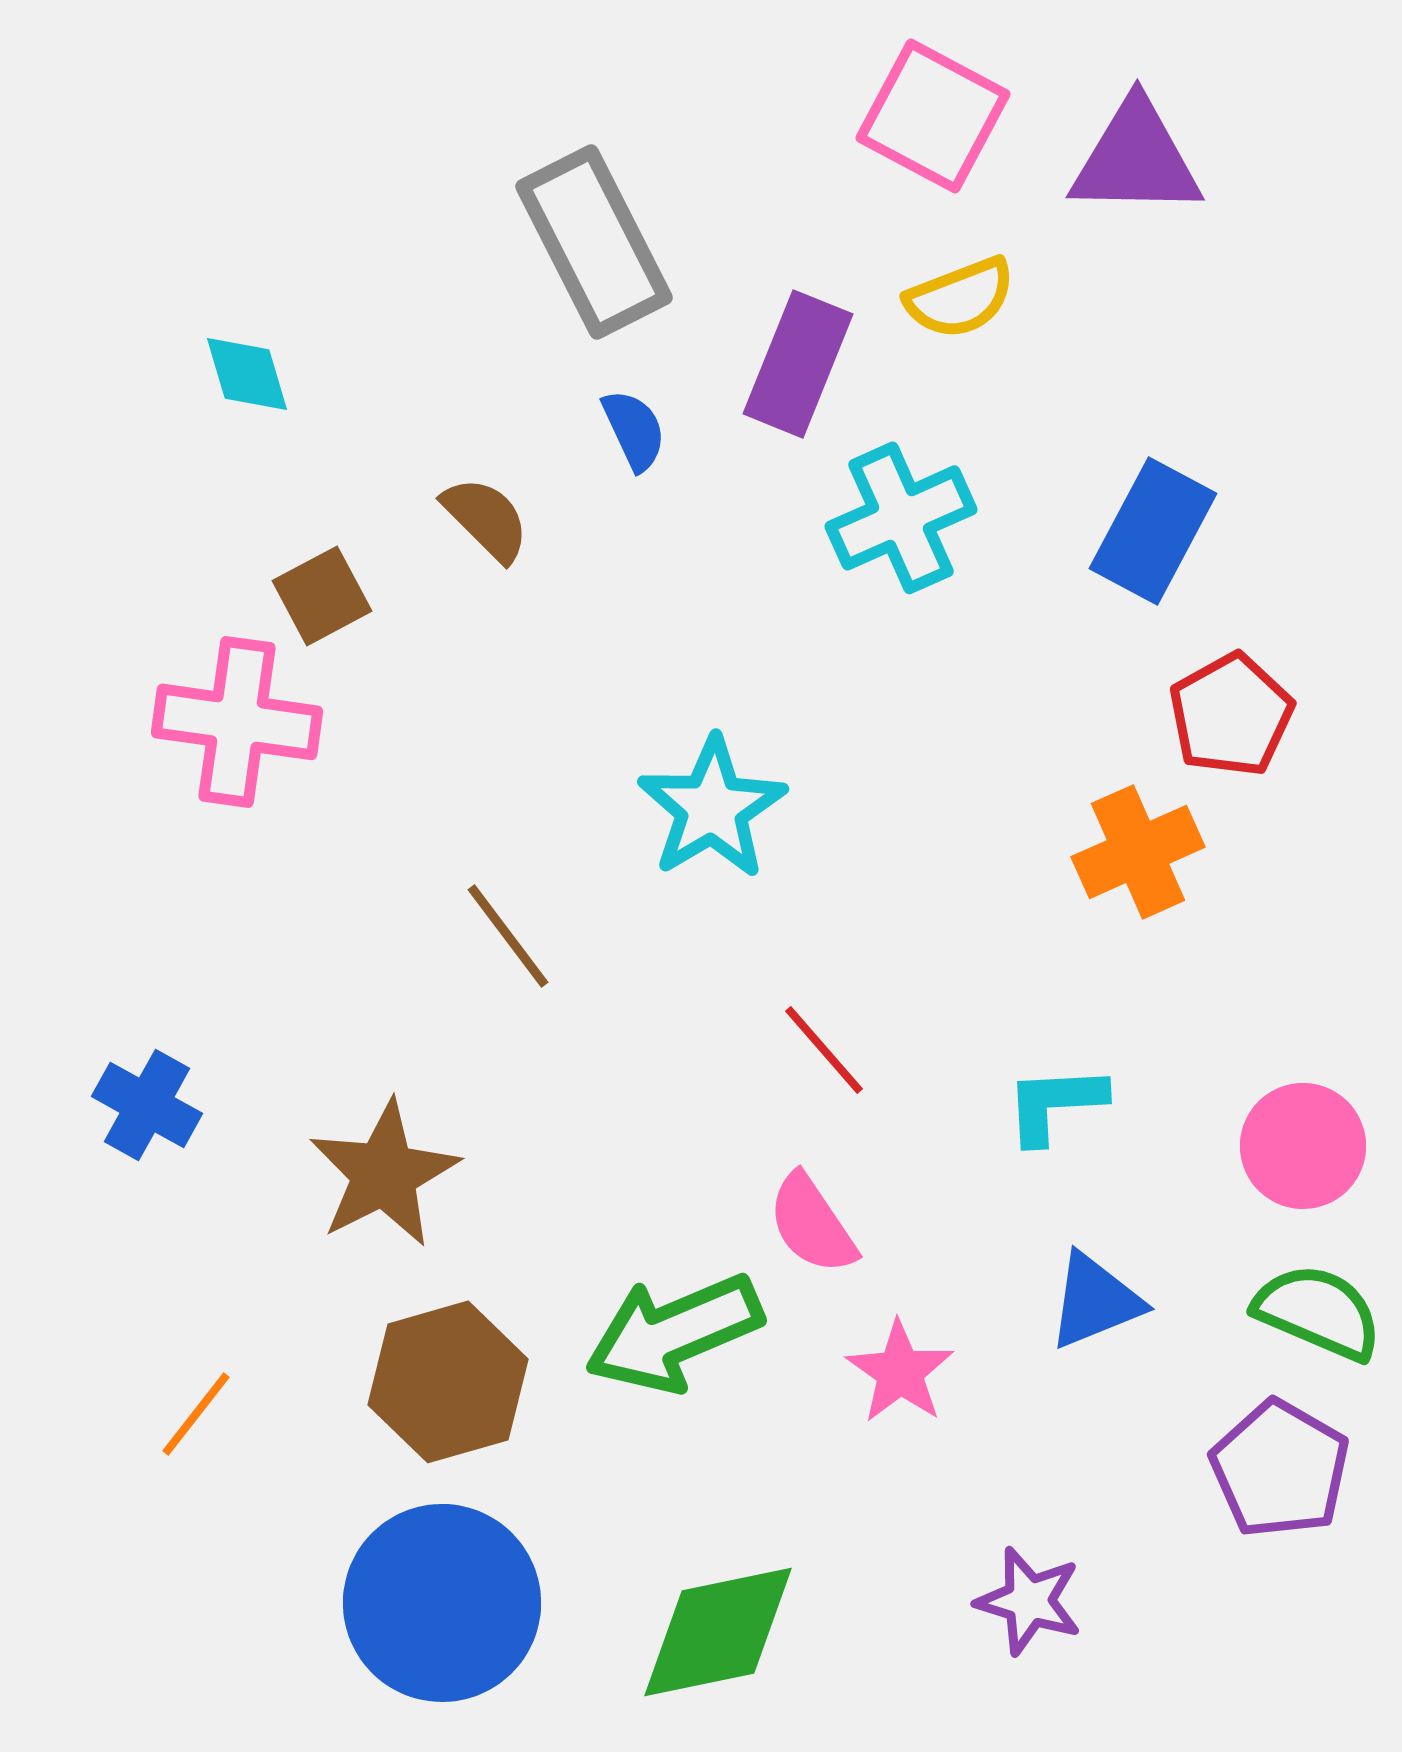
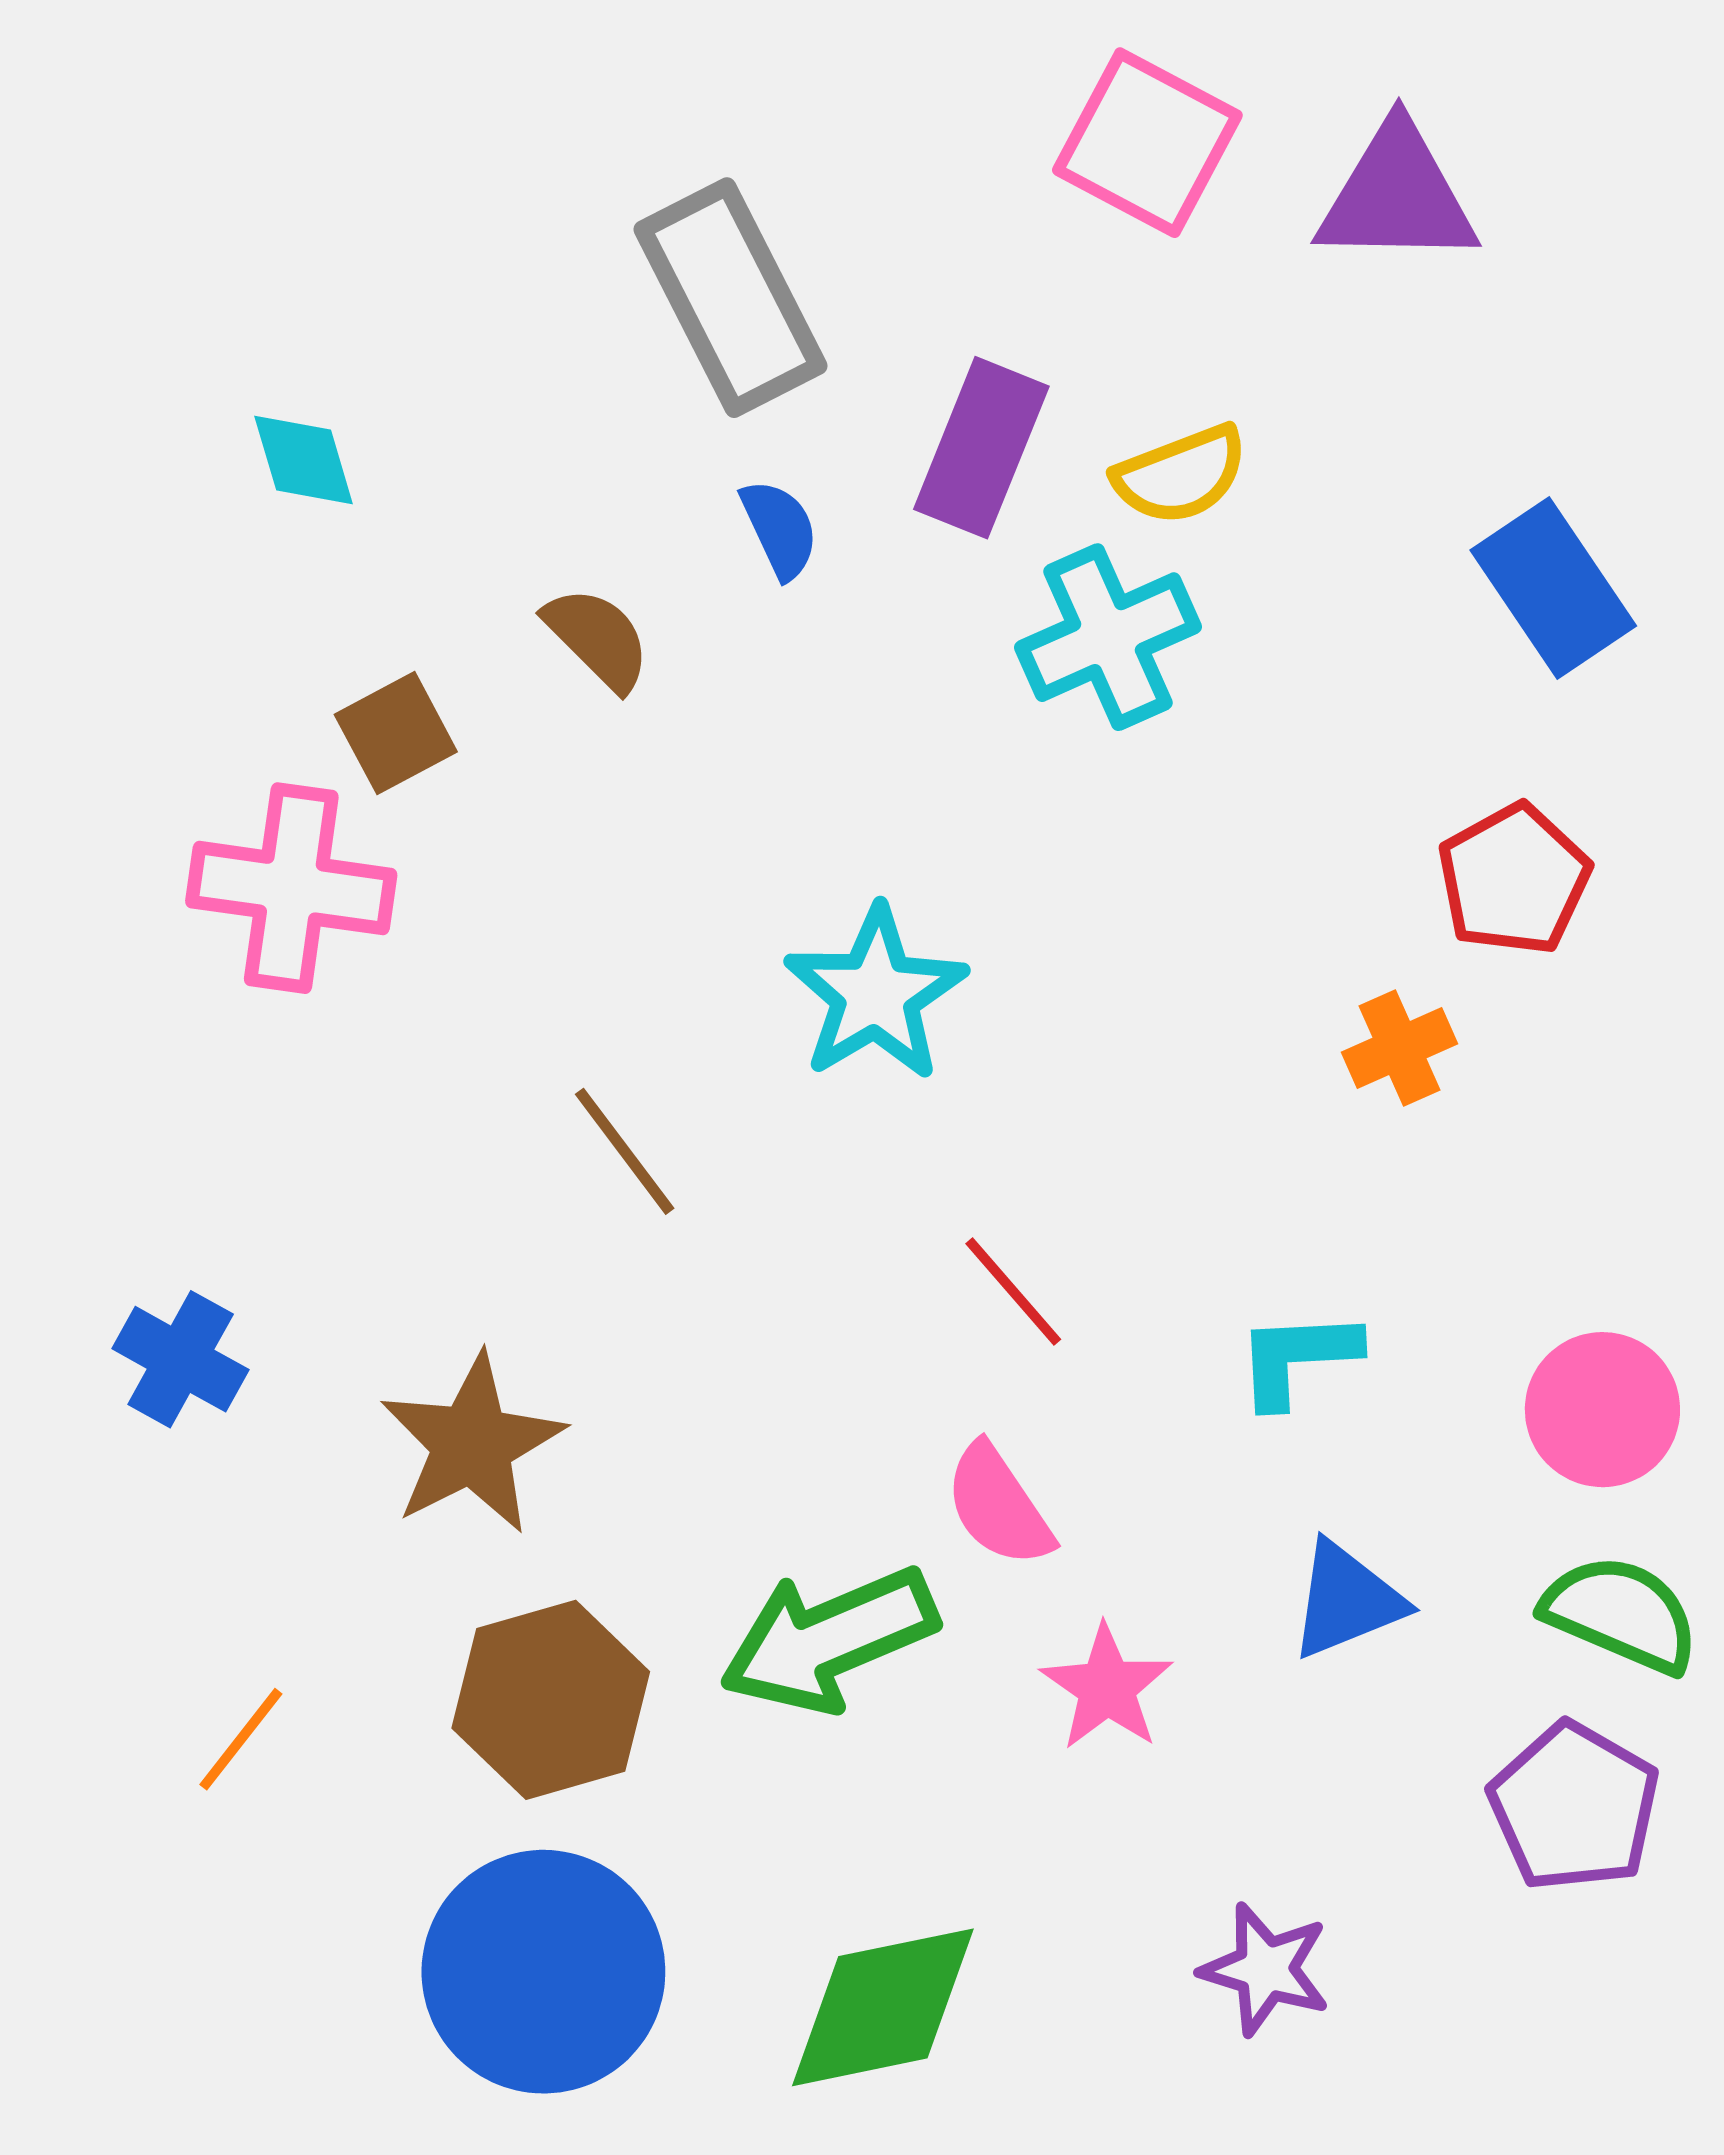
yellow semicircle: (960, 298) -> (1181, 475), moved
blue rectangle: (1153, 531) -> (1553, 588), moved, turned -62
orange cross: (1138, 852) -> (1400, 1048), size x0.7

